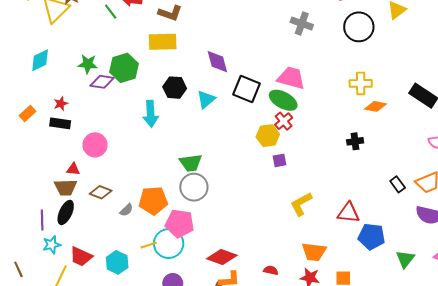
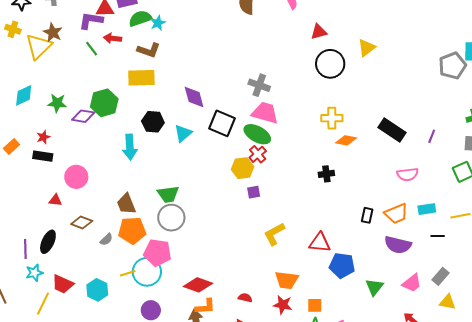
gray cross: (302, 23) -> (259, 85), moved
green star: (88, 64) -> (57, 103), moved
black rectangle: (398, 184) -> (367, 215), turned 49
brown trapezoid: (66, 187) -> (126, 204), moved, turned 70

